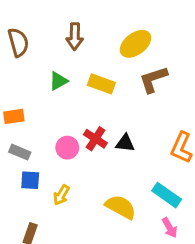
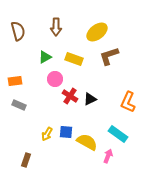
black triangle: (125, 143) -> (90, 99), turned -32
pink circle: (67, 148) -> (55, 79), moved
blue square: (30, 180) -> (66, 132), moved
pink arrow: (170, 228) -> (108, 156), moved, turned -128

